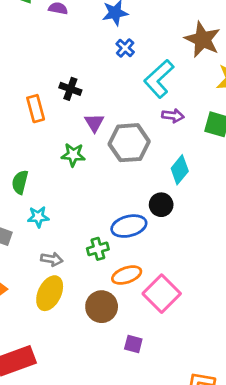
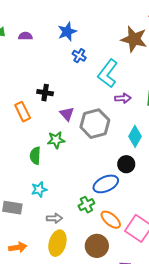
green semicircle: (20, 182) -> (35, 156), moved
orange ellipse: (127, 275) -> (111, 220), turned 70

